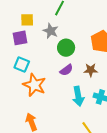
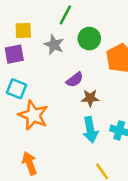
green circle: (66, 48) -> (89, 39), moved
purple semicircle: (66, 70) -> (75, 80), moved
brown star: (91, 70) -> (90, 98), moved

